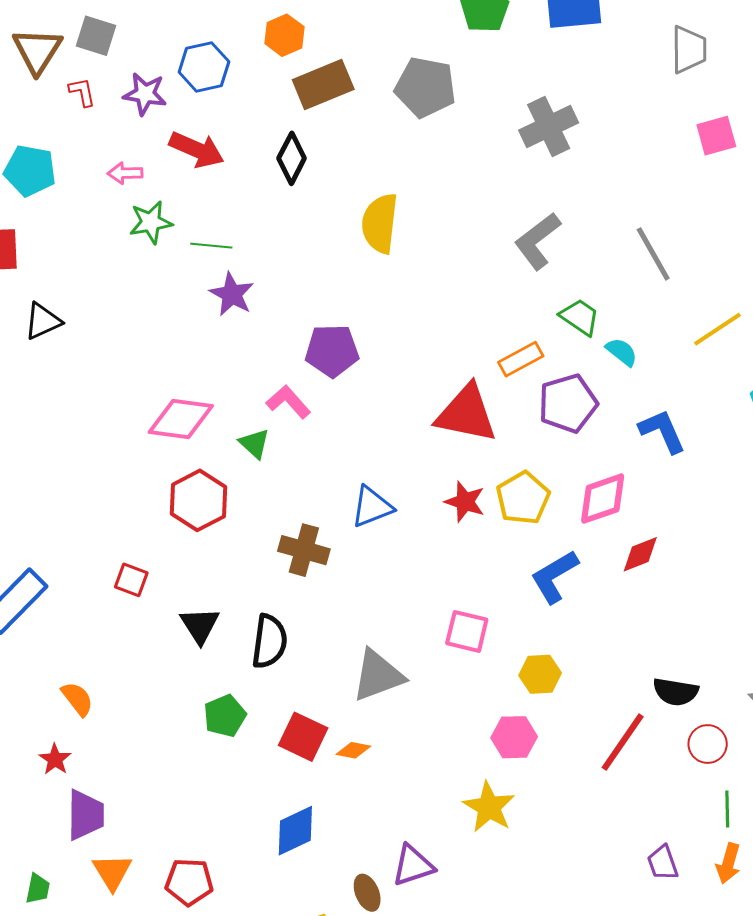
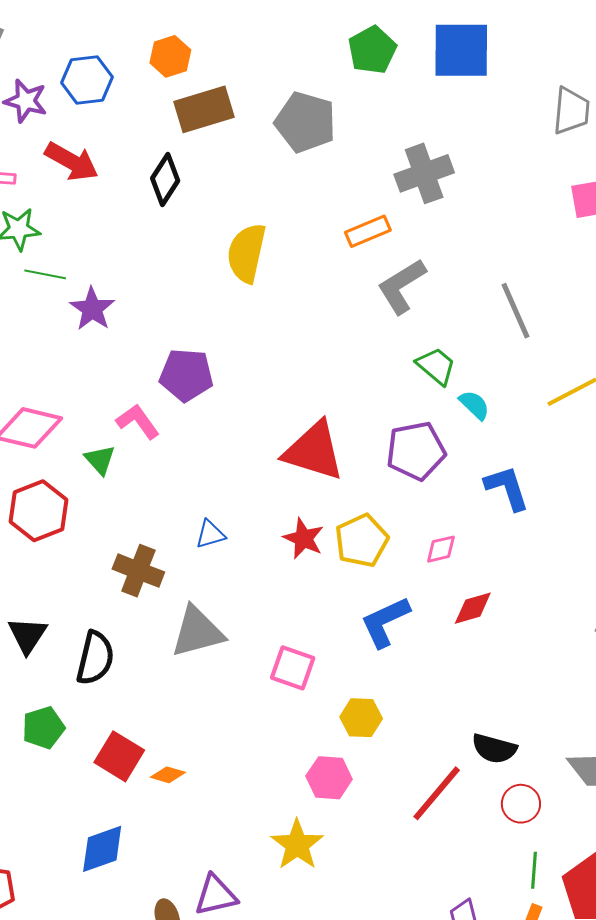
green line: (211, 246) -> (45, 274), moved
orange rectangle: (521, 359) -> (368, 231), moved
pink diamond: (603, 499) -> (441, 549), size x0.6
blue triangle: (372, 507) -> (210, 534), size x0.7
gray triangle: (378, 675) -> (197, 632), moved

